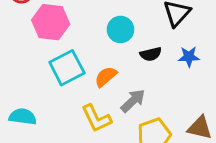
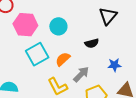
cyan circle: (120, 29) -> (58, 26), moved
blue star: (189, 57) -> (114, 65), moved

